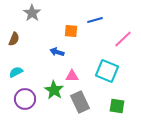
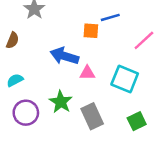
orange square: (71, 31) -> (91, 31), moved
blue arrow: (57, 52) -> (64, 56), size x1.6
pink triangle: (72, 76) -> (87, 73), moved
green square: (117, 106) -> (137, 121), turned -35

